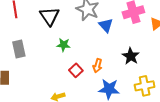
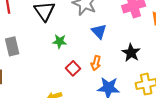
blue triangle: (106, 25) -> (99, 31), moved

